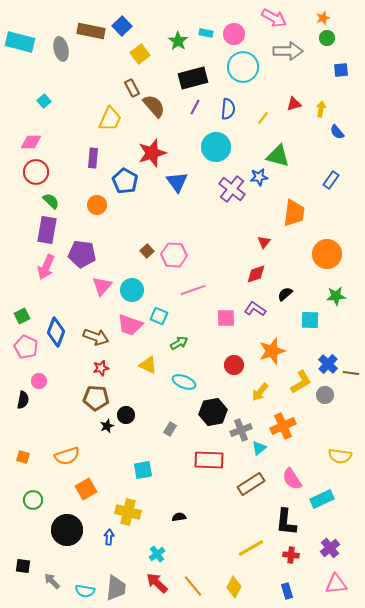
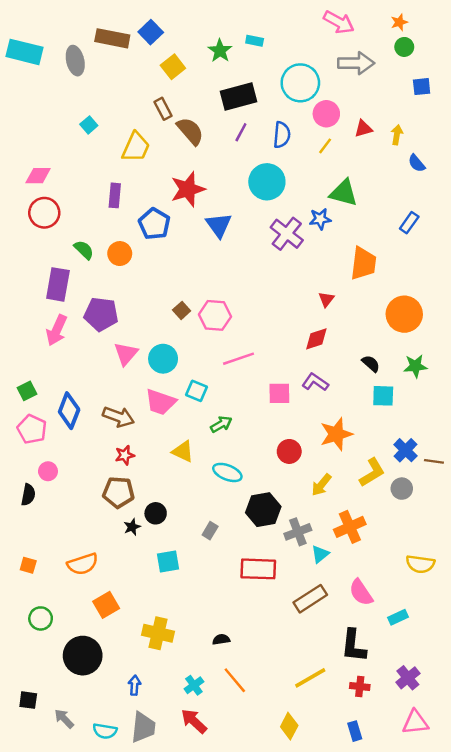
pink circle: (234, 34) -> (326, 114), moved
cyan square: (44, 101) -> (89, 125), moved
green semicircle: (51, 201) -> (84, 250), moved
black semicircle: (285, 294) -> (371, 364), moved, turned 84
cyan square: (143, 470) -> (168, 562), moved
cyan rectangle: (322, 499) -> (398, 617), size x0.7
blue arrow: (109, 537) -> (135, 685), moved
orange line: (193, 586) -> (235, 680), moved

